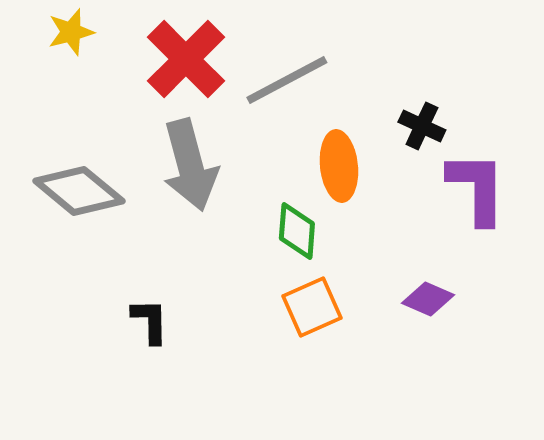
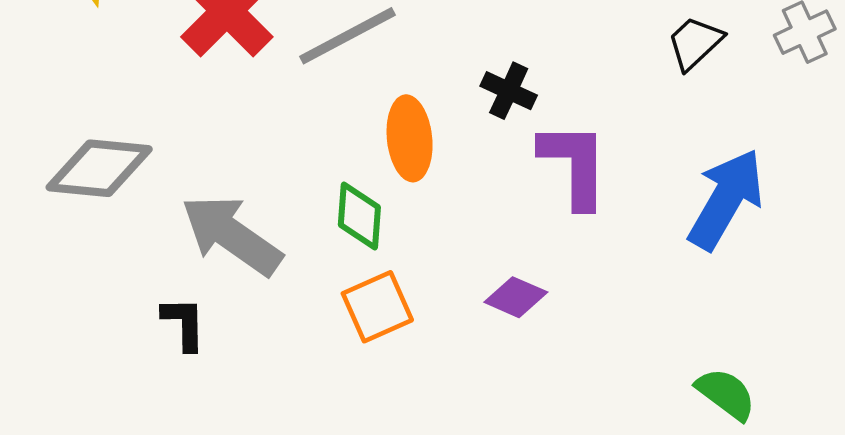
gray arrow: (190, 165) -> (232, 235), moved, turned 140
gray diamond: (79, 191) -> (99, 168), turned -34

